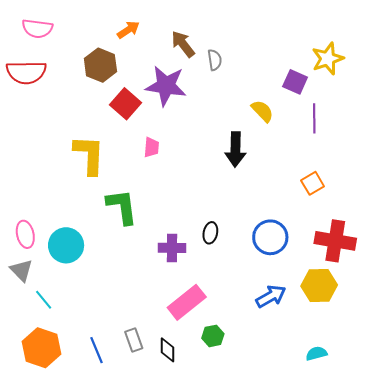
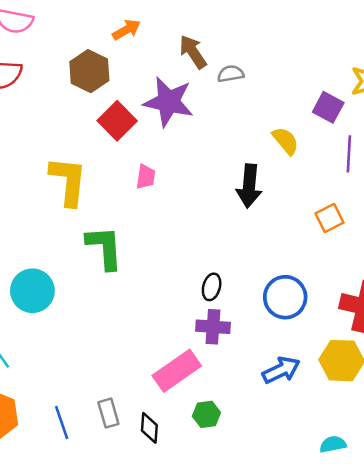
gray semicircle: (215, 60) -> (231, 74), turned -95
orange square: (313, 183) -> (329, 218), moved
purple cross: (172, 248) -> (213, 327), moved

